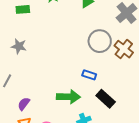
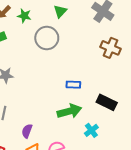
gray circle: (100, 41) -> (47, 38), moved
blue rectangle: (89, 75) -> (73, 85), moved

